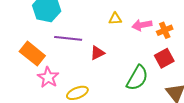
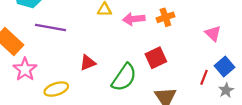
orange cross: (165, 30) -> (165, 17), moved
red triangle: (97, 53) -> (88, 63), moved

